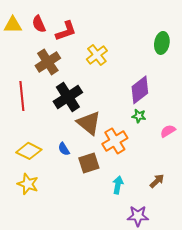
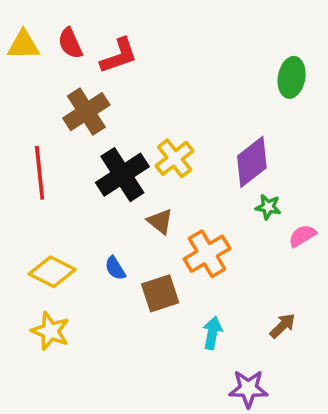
yellow cross: (97, 55) -> (175, 158), moved
green star: (139, 116) -> (268, 207), moved
brown triangle: (89, 123) -> (160, 221), size x0.6

